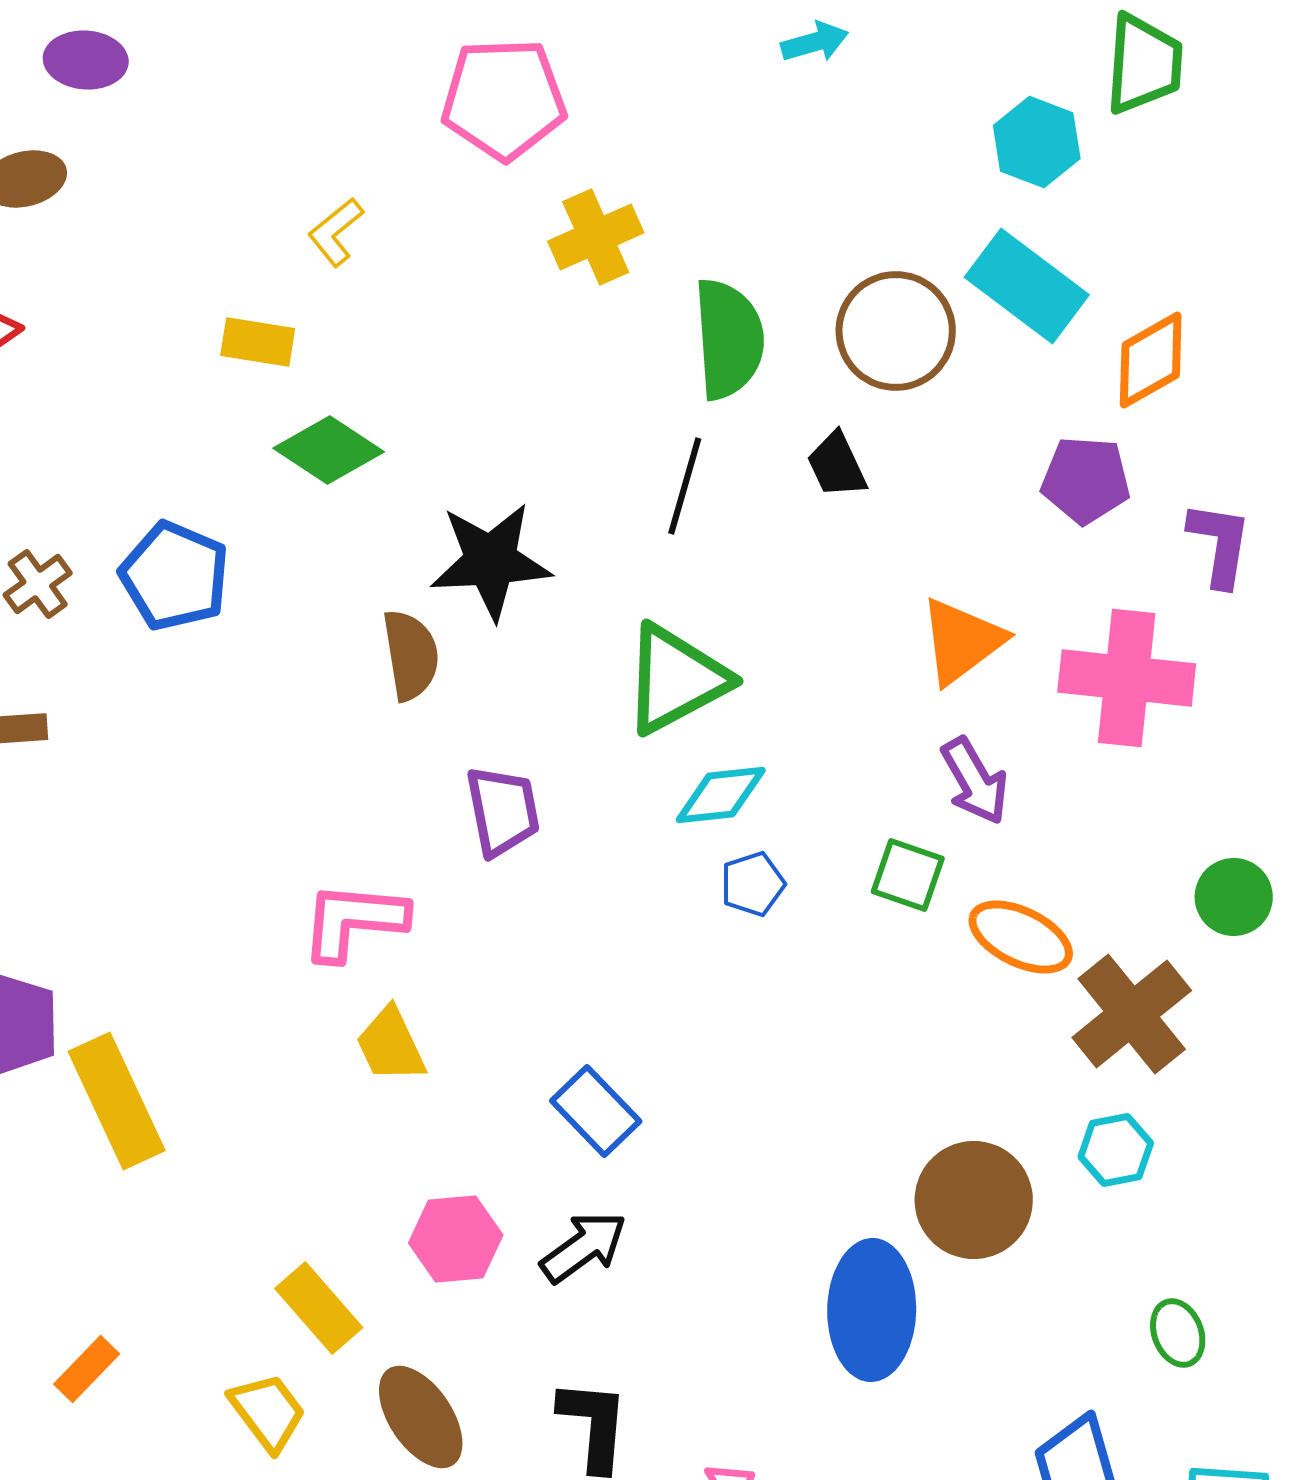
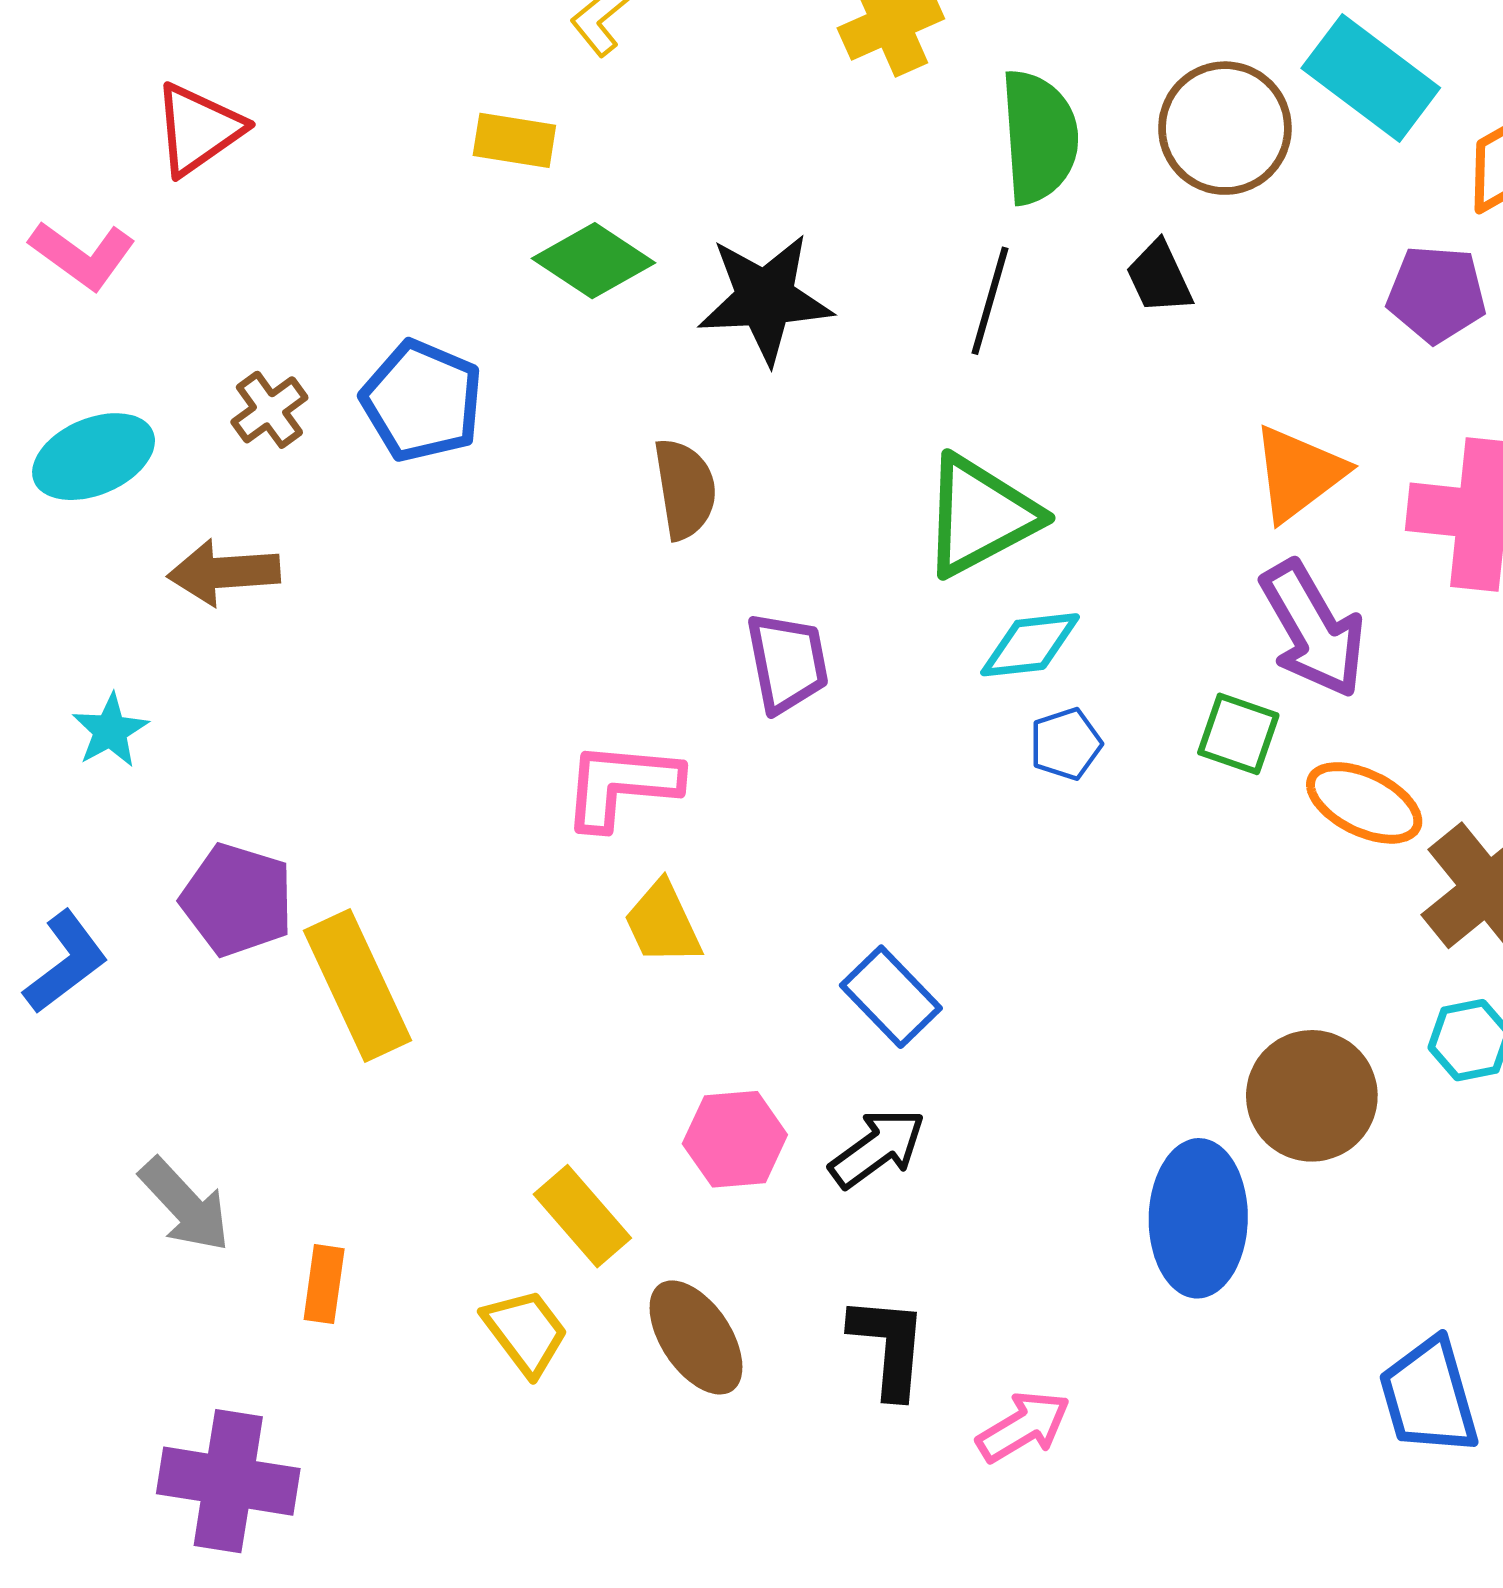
black star: (491, 561) -> (765, 298), moved
purple arrow: (975, 781) -> (1313, 629), size x1.4
orange rectangle: (87, 1369) -> (324, 1284), turned -36

